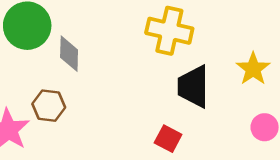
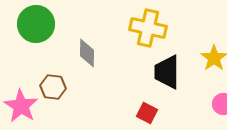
gray diamond: (69, 54) -> (87, 53), moved

